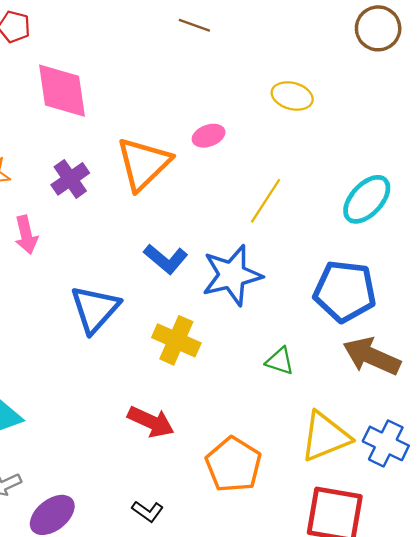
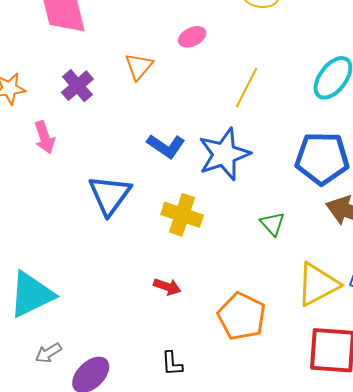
orange triangle: (143, 164) -> (139, 66), size x0.6
green triangle: (280, 361) -> (272, 224), turned 36
red arrow: (151, 422) -> (167, 287), size x0.7
black L-shape: (148, 511) -> (172, 364), turned 56

